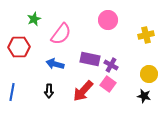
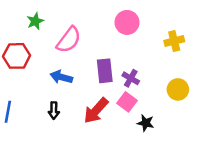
purple rectangle: (90, 59) -> (105, 71), turned 72
black star: (144, 96) -> (146, 123), moved

